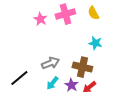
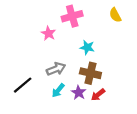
yellow semicircle: (93, 13) -> (115, 15), moved
pink star: (40, 19) -> (48, 33), moved
cyan star: (95, 43) -> (87, 47), moved

